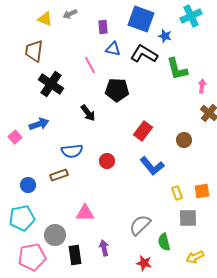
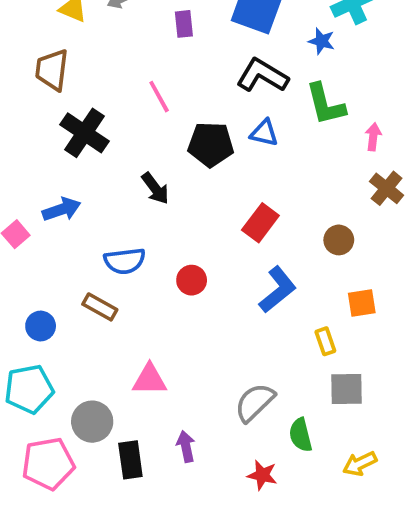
blue star: (165, 36) -> (322, 41), moved
blue triangle: (113, 49) -> (264, 133), moved
blue L-shape: (152, 166) -> (278, 290), turned -90
brown rectangle: (59, 175) -> (100, 307), turned 48
orange square: (202, 191) -> (362, 303), moved

